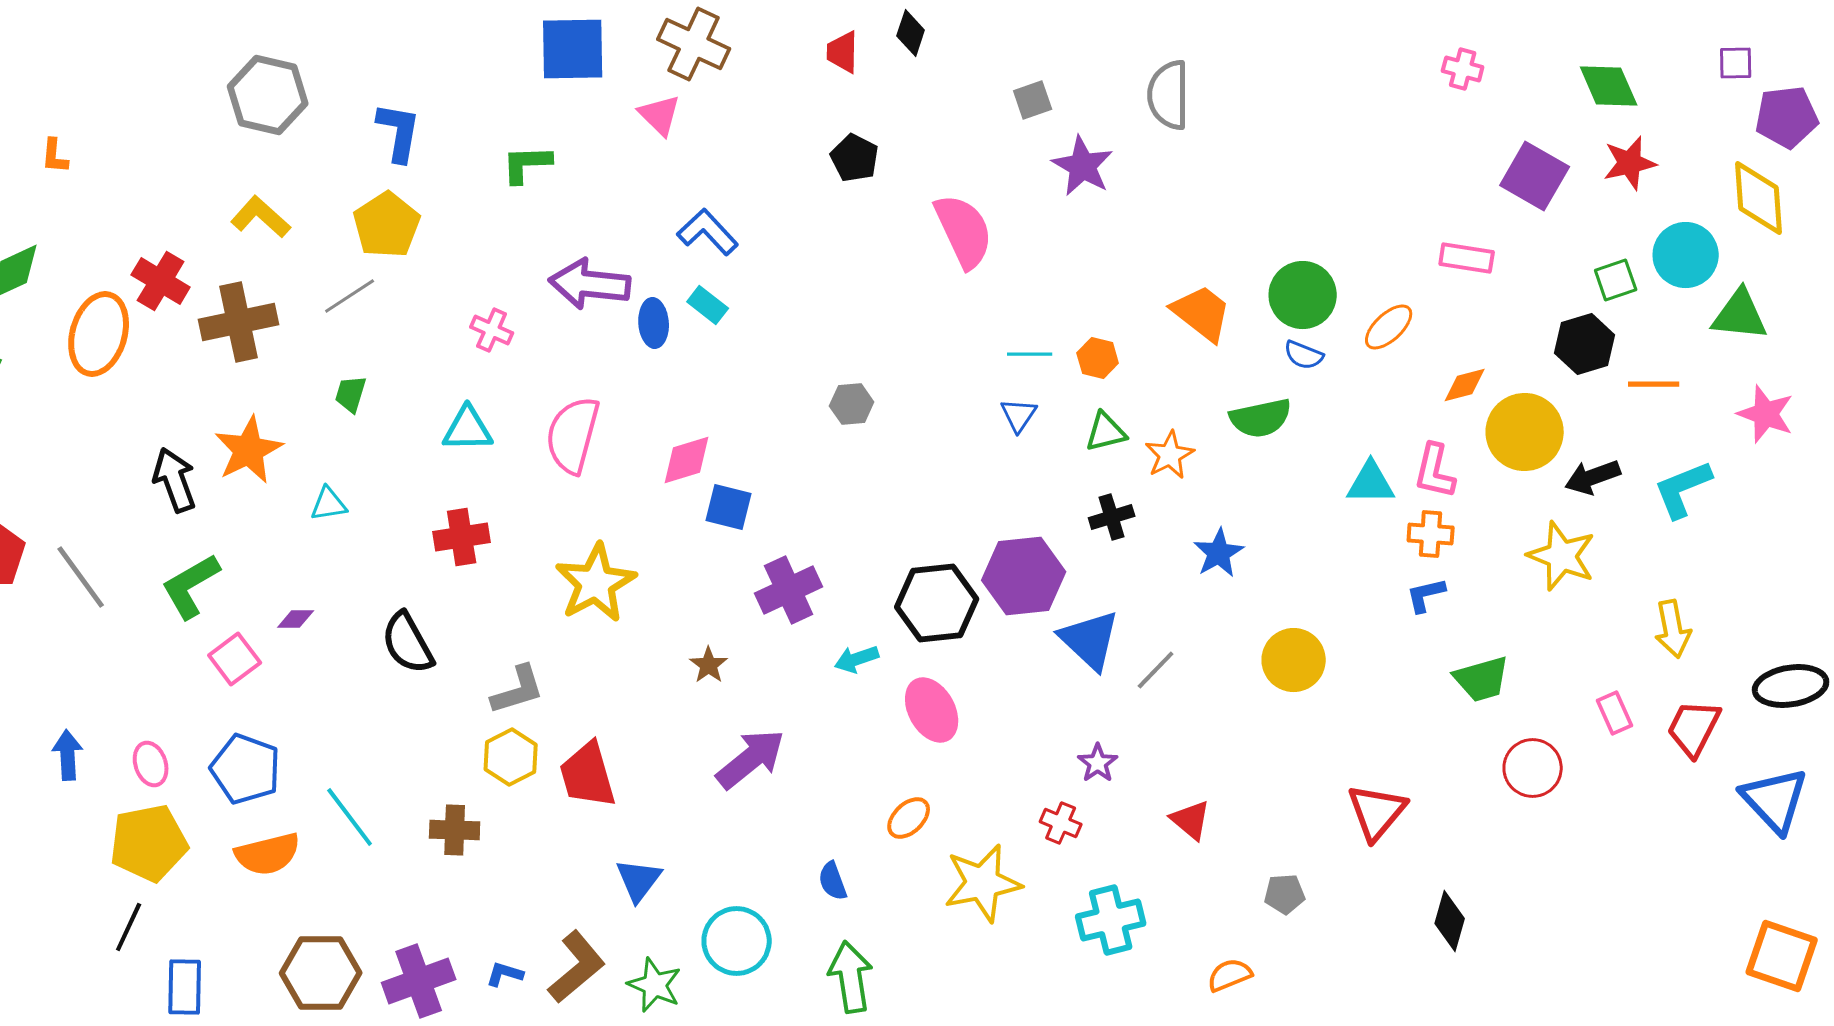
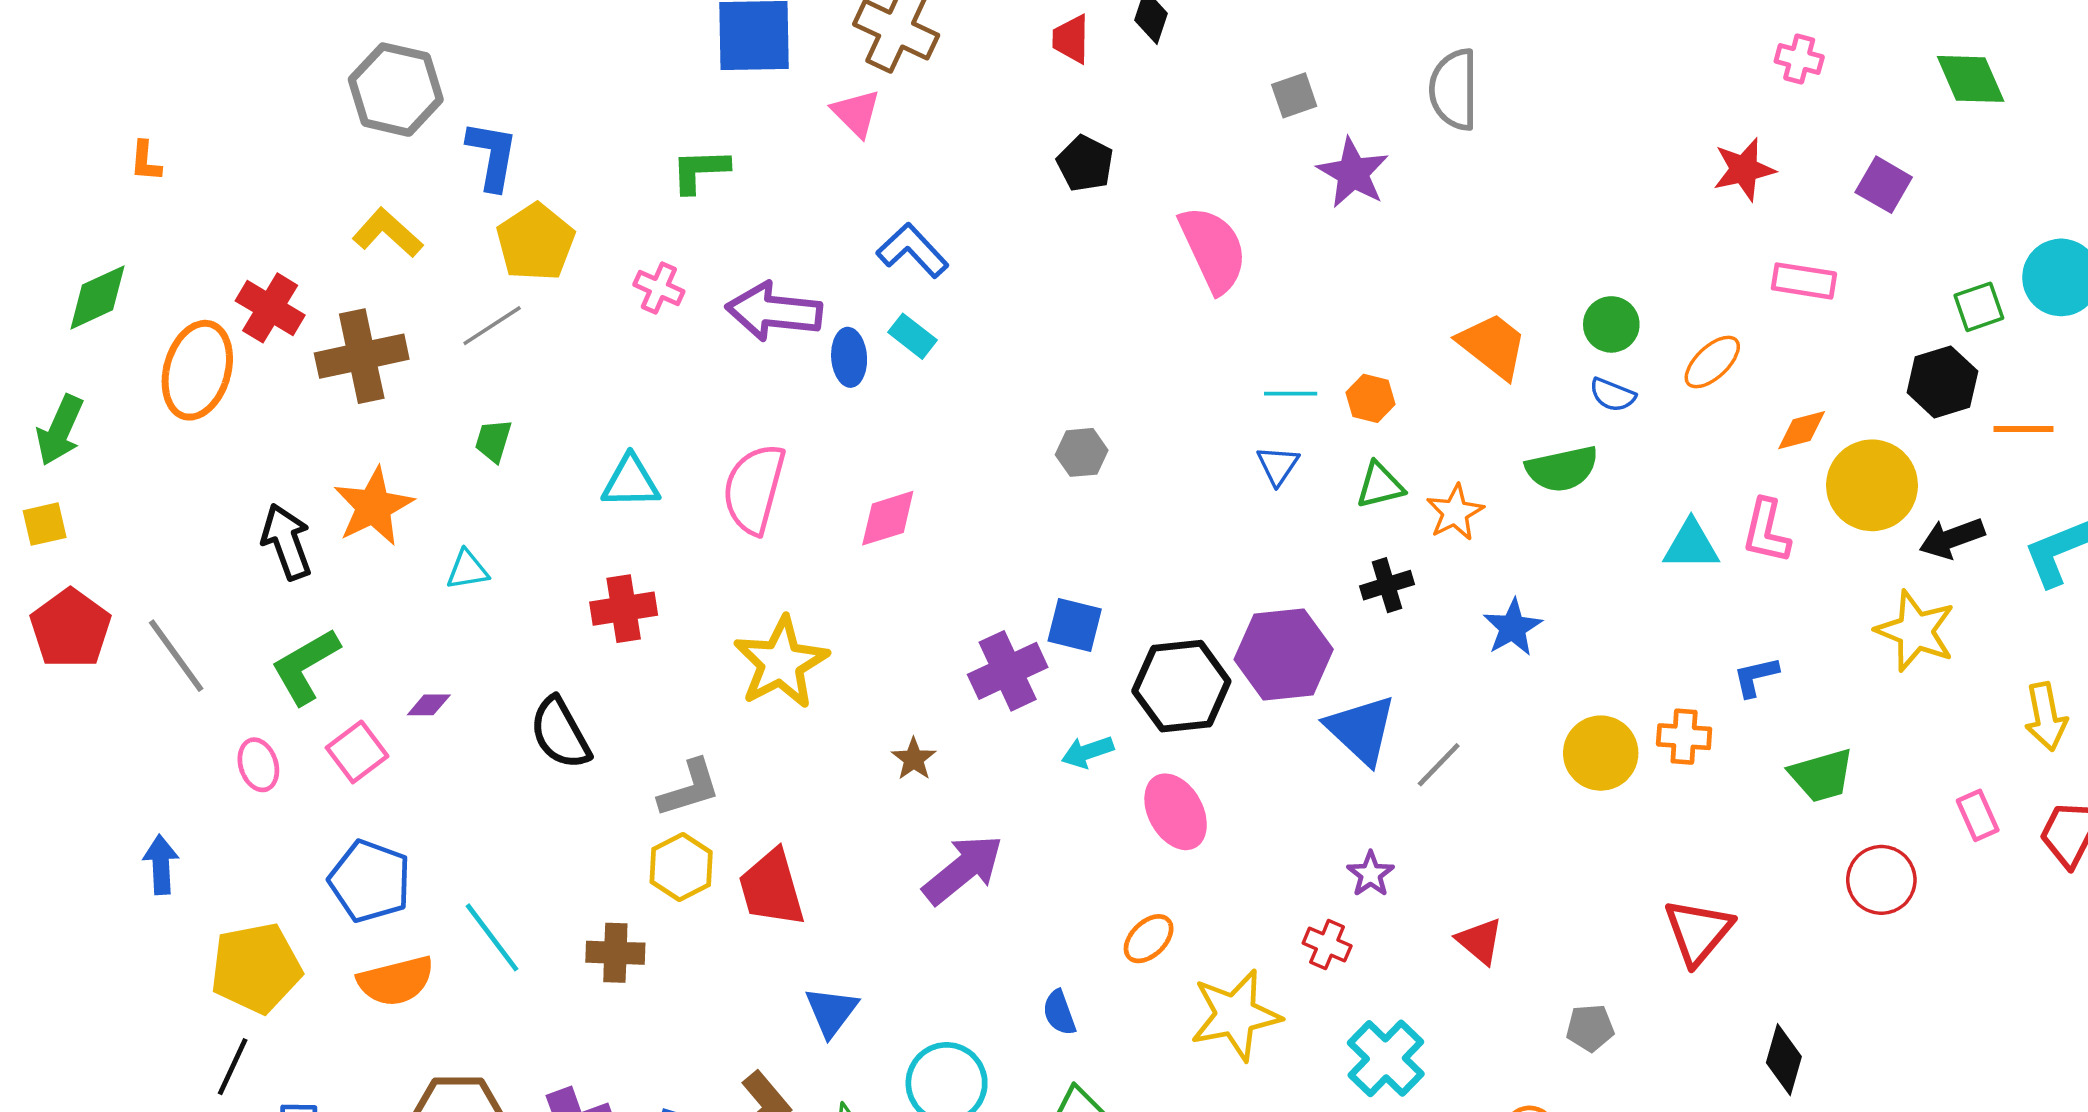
blue L-shape: (399, 132) -> (492, 155), moved
red star: (1630, 163) -> (1744, 169), moved
purple square: (1535, 176) -> (1884, 185), size x0.7
green circle: (1303, 295) -> (1611, 324), size x0.7
pink cross: (492, 330) -> (659, 288), moved
blue square: (729, 507) -> (1075, 625), moved
orange cross: (1431, 534) -> (1684, 737), moved
pink ellipse: (151, 764) -> (258, 765), moved
cyan cross: (1111, 920) -> (1386, 1058), turned -32

